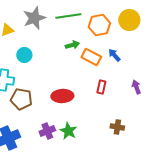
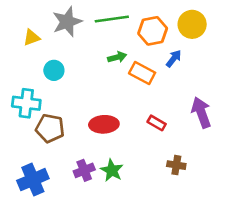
blue arrow: (114, 55) -> (174, 59), moved, turned 80
red rectangle: (101, 87) -> (157, 123), moved, turned -72
purple arrow: (136, 87) -> (201, 112), size x1.6

